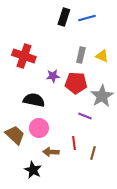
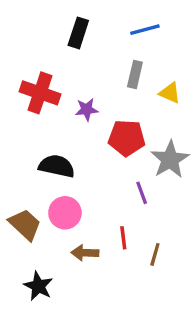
black rectangle: (64, 17) -> (78, 33), moved
gray rectangle: (81, 55) -> (135, 75), moved
purple star: (53, 76) -> (87, 110), moved
purple line: (85, 116) -> (142, 193), turned 48
black star: (33, 170) -> (38, 286), moved

